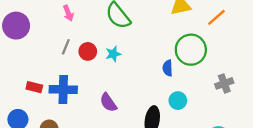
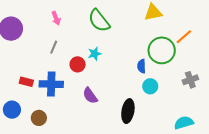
orange line: (216, 17) -> (184, 37), moved
red circle: (88, 51) -> (78, 64), moved
cyan circle: (178, 101) -> (150, 86), moved

